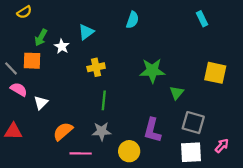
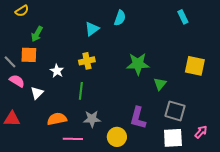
cyan triangle: (86, 32) -> (92, 29), moved
white star: (62, 46) -> (57, 71), moved
green line: (104, 100) -> (81, 91), moved
orange semicircle: (63, 131) -> (57, 119), turned 30

